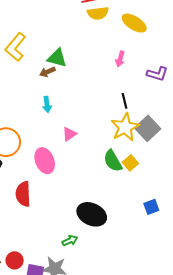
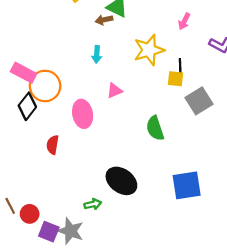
yellow star: (125, 127) -> (149, 50), moved
yellow square: (130, 163) -> (176, 79), moved, turned 35
red semicircle: (23, 194) -> (53, 145), size x0.7
blue square: (151, 207) -> (187, 185), size x1.8

